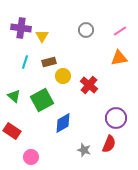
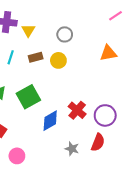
gray circle: (86, 30) -> (65, 34), moved
pink line: (120, 31) -> (116, 16), moved
yellow circle: (63, 76) -> (58, 60), moved
red cross: (89, 85) -> (77, 110), moved

